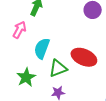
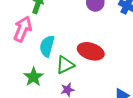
pink arrow: (20, 30) -> (23, 29), size x1.4

